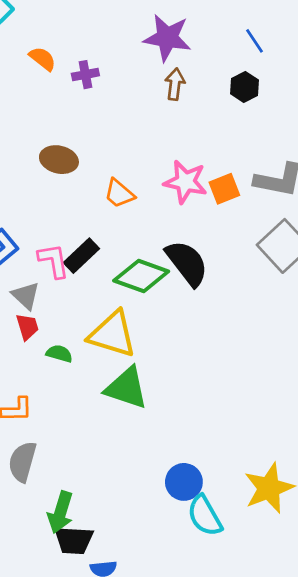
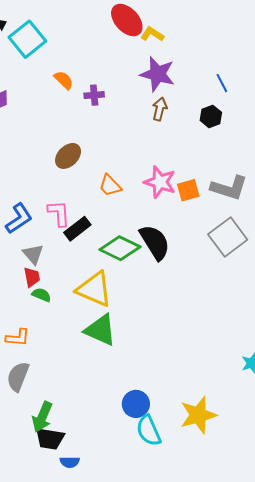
brown ellipse: (59, 160) -> (68, 156), turned -64
pink L-shape: (54, 261) -> (59, 213), moved
green semicircle: (59, 354) -> (41, 295), moved

